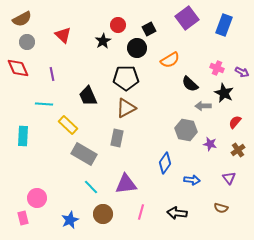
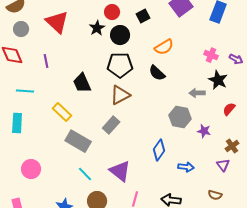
red triangle: (63, 35) -> (57, 22), size x1.4
black circle: (137, 48) -> (120, 35), moved
black semicircle: (190, 84) -> (157, 73), moved
cyan line: (44, 104) -> (25, 91), moved
gray rectangle: (117, 138) -> (111, 125), turned 30
brown cross: (238, 150) -> (232, 146), moved
purple triangle: (126, 184) -> (120, 171), turned 45
pink circle: (37, 198) -> (31, 169), moved

